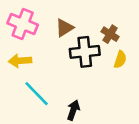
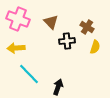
brown triangle: (64, 28) -> (51, 22), turned -42
black cross: (85, 52) -> (67, 41), size x0.7

